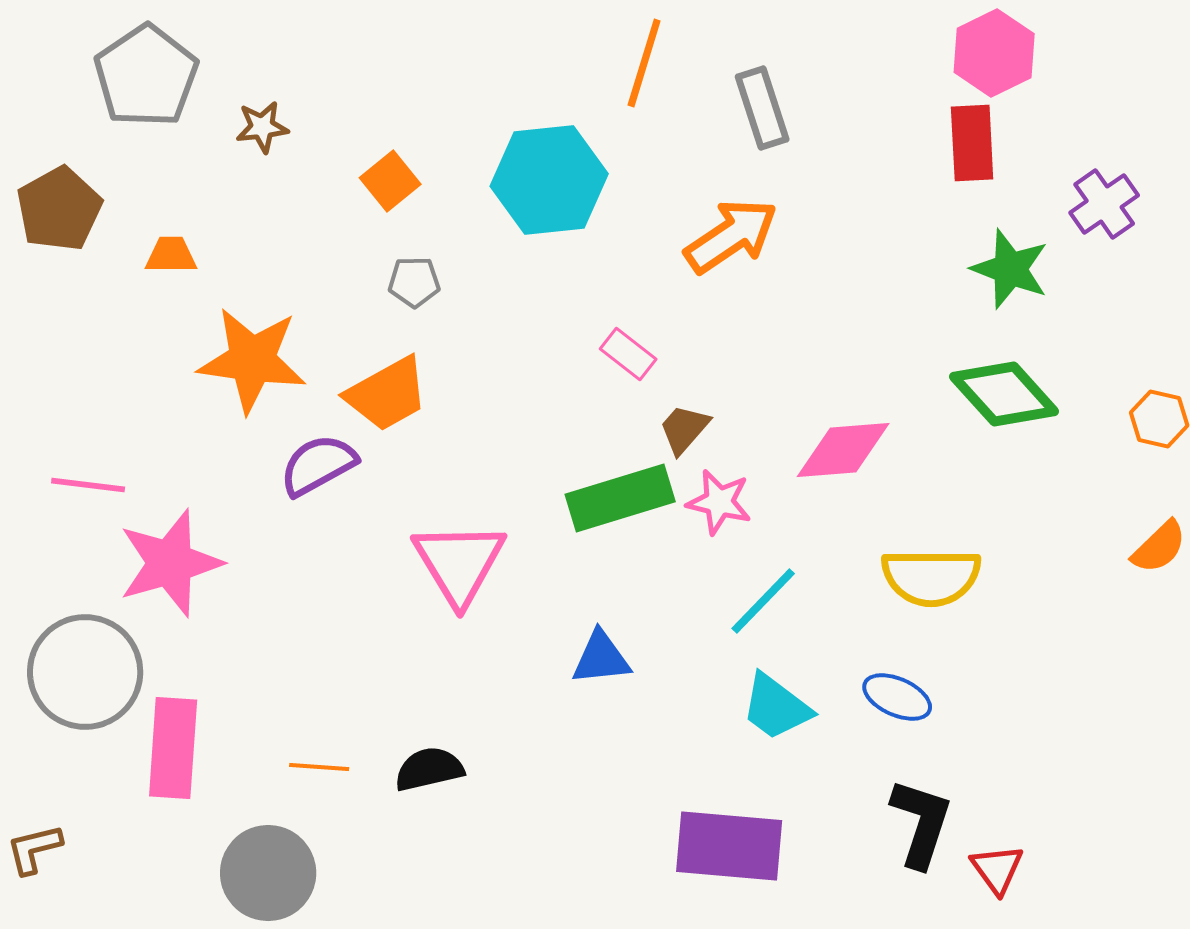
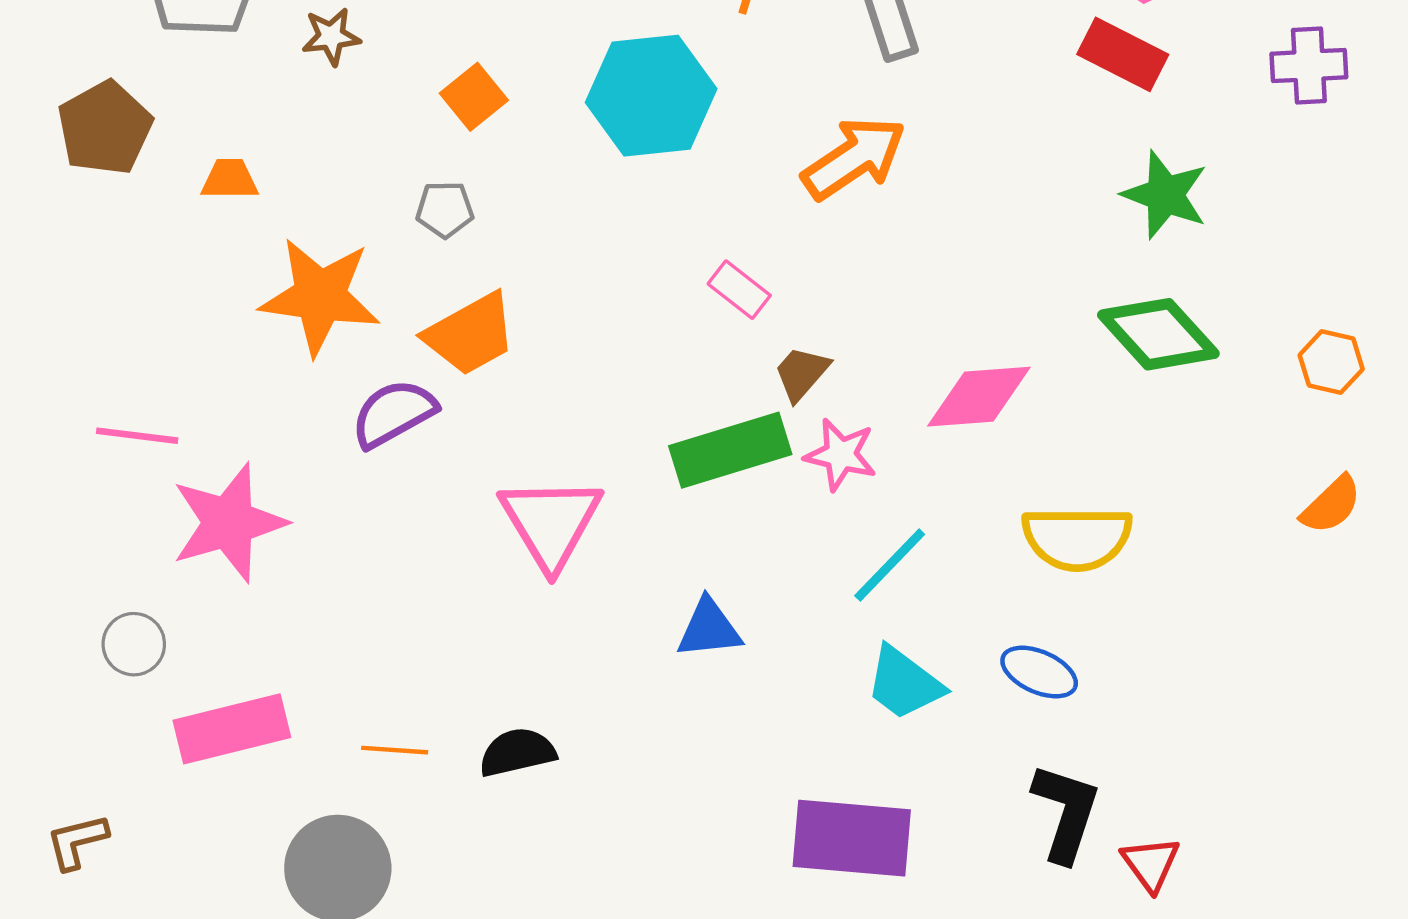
red rectangle: (972, 143) -> (1123, 54), turned -60
purple cross: (1104, 204) -> (1309, 66), moved, turned 32
gray pentagon: (414, 282) -> (445, 209), moved
gray circle: (85, 672) -> (134, 644), size x0.5
pink rectangle: (173, 748) -> (232, 729), turned 72

